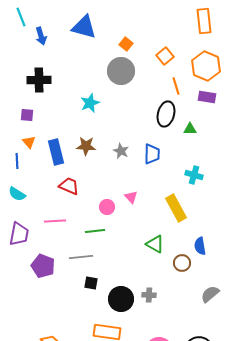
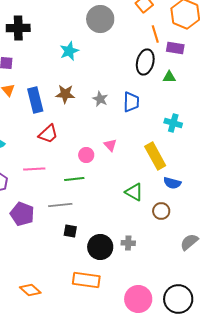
purple rectangle: (207, 97) -> (175, 48), moved
red trapezoid: (69, 186) -> (48, 134), turned 115
blue semicircle: (200, 246) -> (172, 183), moved, turned -66

